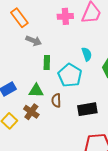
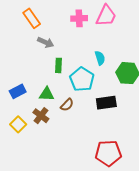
brown semicircle: (56, 100) -> (67, 105), turned -136
black rectangle: (87, 109) -> (106, 103), moved

